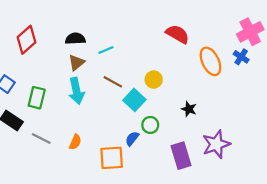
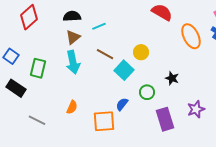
green circle: (150, 125) -> (147, 92), moved
gray line: (41, 139) -> (37, 120), moved
purple star: (216, 144) -> (196, 109), size x0.7

